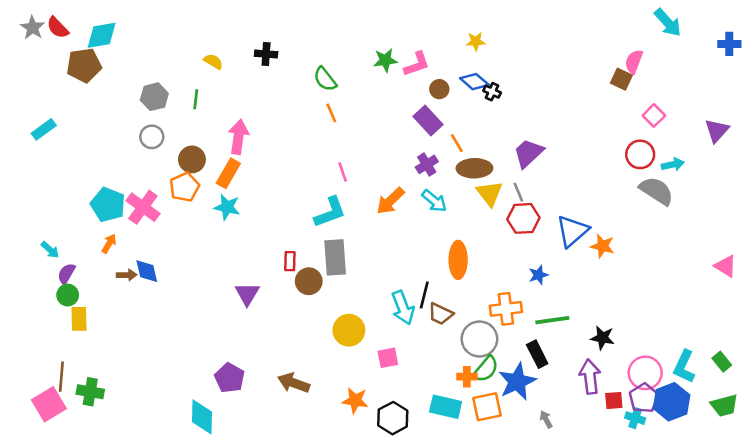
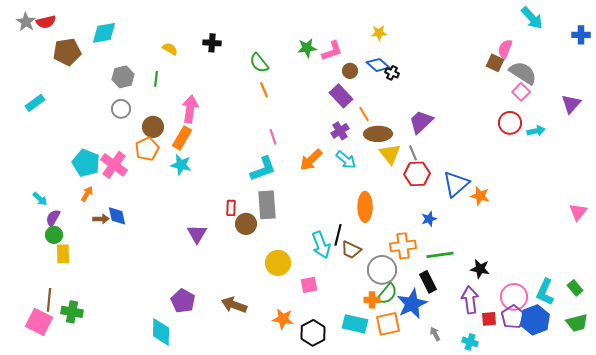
red semicircle: (58, 28) -> (46, 22), turned -60
cyan diamond: (102, 35) -> (104, 33), moved
gray semicircle: (656, 191) -> (523, 73), moved
pink triangle: (726, 266) -> (578, 212), turned 36
pink square: (49, 404) -> (39, 322), turned -32
cyan cross: (635, 418) -> (470, 342), moved

